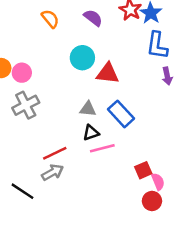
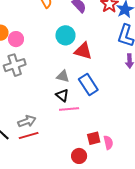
black triangle: (91, 133) -> (62, 95), turned 48
red line: (55, 153) -> (29, 136), moved
red square: (143, 170) -> (94, 138), moved
red circle: (152, 201) -> (79, 156), moved

